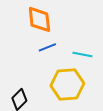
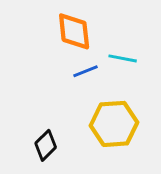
cyan line: (82, 54) -> (123, 58), moved

